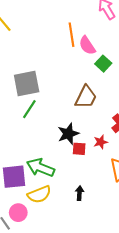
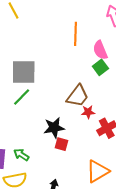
pink semicircle: (87, 45) -> (100, 50), moved
red star: (101, 142) -> (88, 112), moved
green arrow: (41, 168) -> (21, 155), size x0.6

